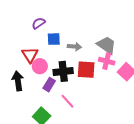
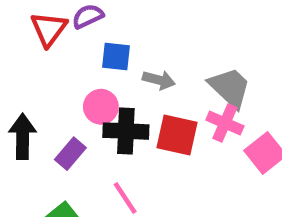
red triangle: (30, 55) -> (49, 29), moved
pink circle: (40, 66) -> (101, 107), moved
purple rectangle: (49, 85) -> (70, 154), moved

